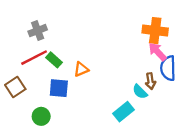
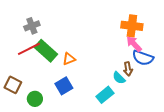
green rectangle: (54, 60) -> (46, 51), size x1.6
blue semicircle: (168, 68) -> (143, 58), turned -70
brown square: (15, 87) -> (13, 85), moved, turned -30
blue square: (59, 88) -> (64, 86), moved, turned -36

